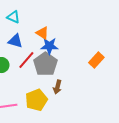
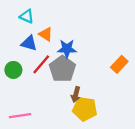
orange triangle: (42, 33) -> (46, 34), moved
yellow pentagon: (36, 100) -> (85, 109), moved, turned 30

